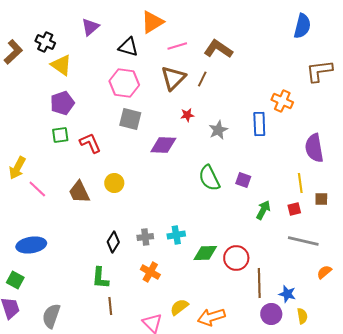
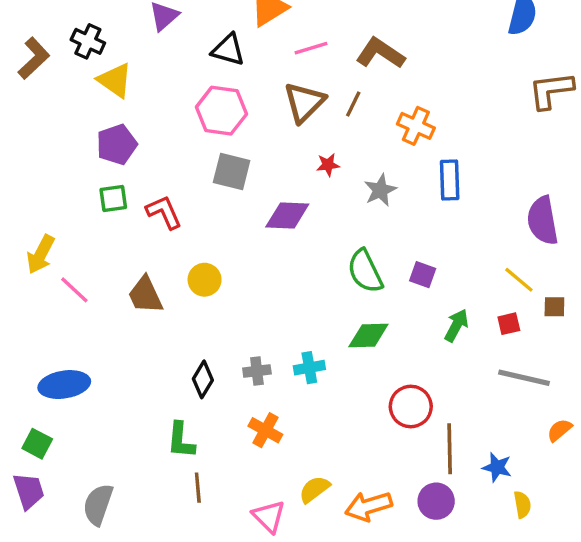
orange cross: (282, 101) -> (416, 126), moved
yellow line: (300, 183) -> (519, 280), turned -42
green diamond: (205, 253) -> (368, 336), moved
purple circle: (271, 314) -> (436, 501), moved

